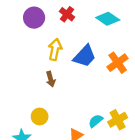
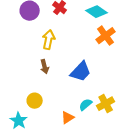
blue trapezoid: (85, 56) -> (81, 72), moved
orange cross: (118, 63) -> (106, 36), moved

